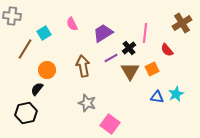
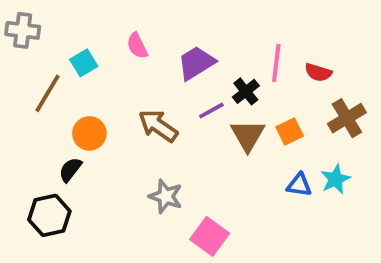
brown cross: (182, 23) -> (347, 118), moved
red semicircle: (167, 50) -> (318, 72), moved, turned -32
brown arrow: (83, 66) -> (158, 126), turned -45

